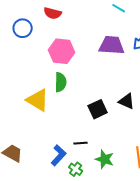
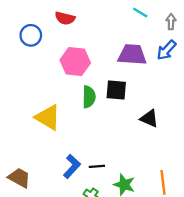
green semicircle: (61, 82) -> (89, 97), moved
black square: (98, 109) -> (116, 90), moved, turned 30
blue L-shape: (59, 155) -> (72, 166), moved

